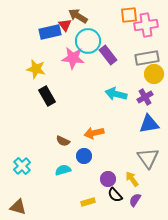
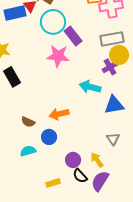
pink star: (73, 58) -> (58, 56), moved
cyan arrow: (116, 94) -> (90, 87), moved
purple cross: (145, 97) -> (110, 67), moved
gray triangle: (148, 158) -> (113, 139), size x0.6
purple semicircle: (135, 200) -> (100, 181), size x1.5

